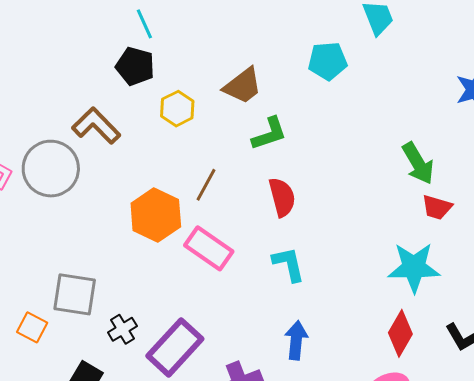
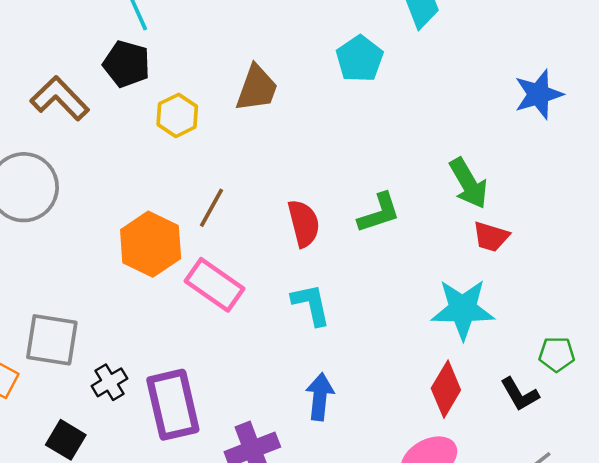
cyan pentagon: (328, 61) -> (360, 59), turned -30
brown trapezoid: (243, 86) -> (257, 88), turned -33
brown L-shape: (96, 126) -> (60, 98), moved
green L-shape: (269, 134) -> (379, 213), moved
purple rectangle: (175, 347) -> (173, 405), turned -56

